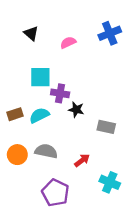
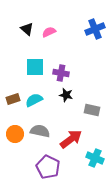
pink semicircle: (68, 43) -> (49, 32), moved
purple cross: (60, 93) -> (61, 73), moved
red arrow: (82, 160) -> (71, 139), size x1.6

